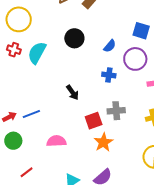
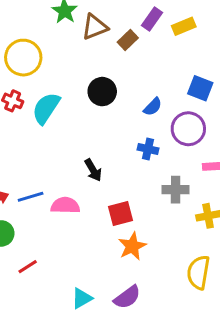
gray cross: (116, 111) -> (176, 190), moved
pink semicircle: (56, 141) -> (65, 205), moved
red line: (27, 172) -> (28, 267), moved

